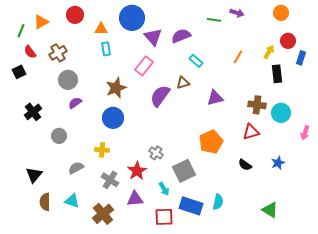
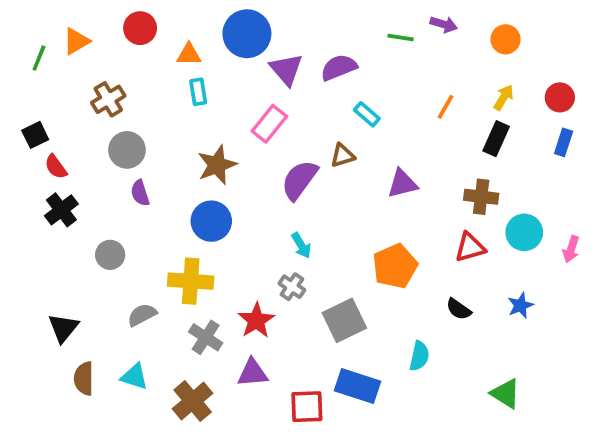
orange circle: (281, 13) -> (506, 39), moved
red circle: (288, 41) -> (560, 97), moved
red semicircle: (30, 52) -> (56, 167), moved
blue rectangle: (301, 58) -> (564, 142), moved
black rectangle: (277, 74) -> (496, 139), moved, turned 30
purple semicircle: (75, 103) -> (140, 193), turned -72
cyan circle: (281, 113) -> (524, 232), moved
yellow cross: (102, 150) -> (191, 281), size x1.6
cyan arrow: (164, 189) -> (301, 245), moved
cyan semicircle: (218, 202) -> (419, 356), moved

